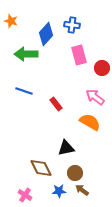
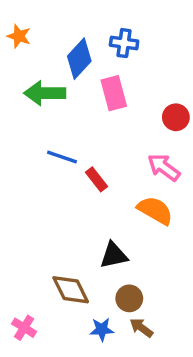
pink rectangle: (79, 55) -> (114, 93), moved
blue line: (24, 91) -> (62, 157), moved
pink cross: (25, 195) -> (24, 328), moved

